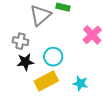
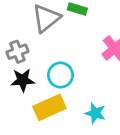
gray cross: (20, 41) -> (17, 52), turned -35

